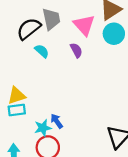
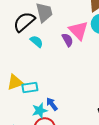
pink triangle: (84, 25) -> (79, 30), moved
cyan rectangle: (17, 110) -> (30, 88), moved

